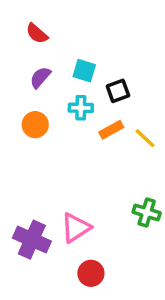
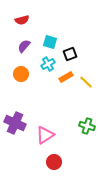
red semicircle: (37, 33) -> (22, 20), turned -56
cyan cross: (81, 108) -> (48, 64), turned -32
purple cross: (32, 240) -> (15, 123), moved

